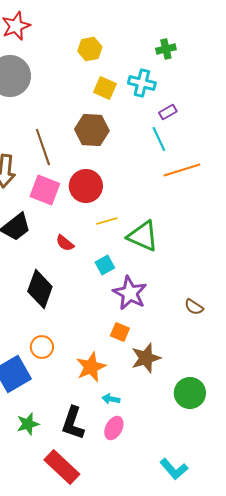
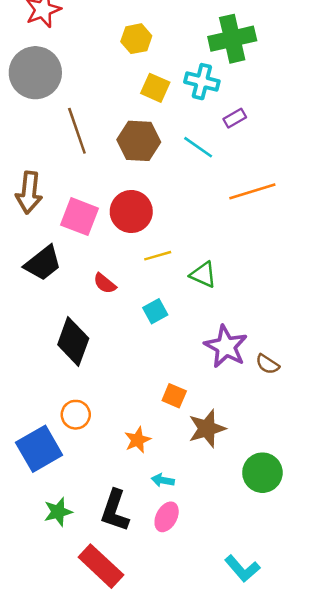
green cross: (166, 49) -> (232, 39), size x1.8
cyan line: (159, 139) -> (198, 147), moved, turned -30
brown line: (43, 147) -> (77, 131), moved
green triangle: (143, 236) -> (203, 275), size x0.7
purple star: (130, 293) -> (226, 347), moved
orange star: (91, 367) -> (138, 440), size x0.7

